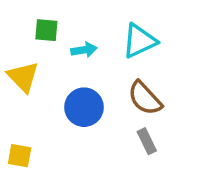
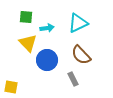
yellow triangle: (23, 77) -> (28, 43), moved
gray rectangle: (147, 141) -> (73, 79), moved

